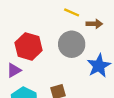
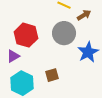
brown arrow: (94, 24) -> (84, 15), turned -32

